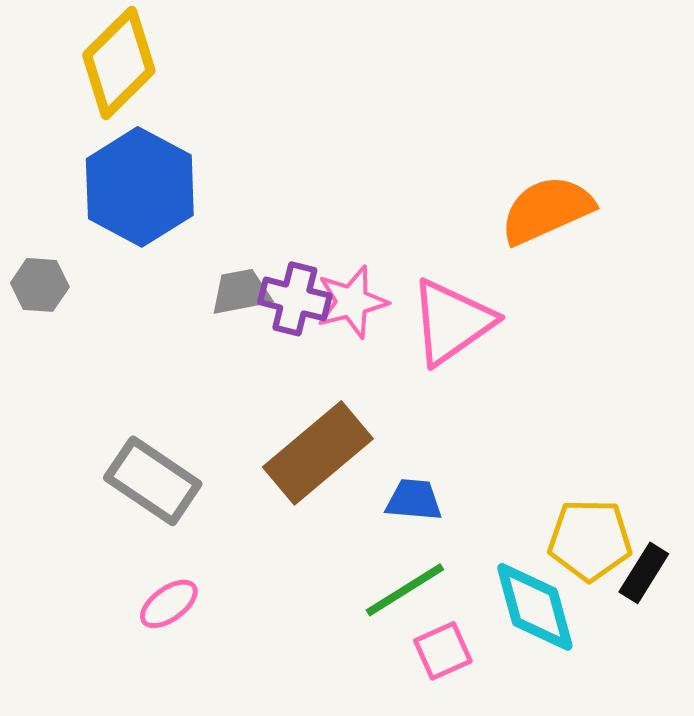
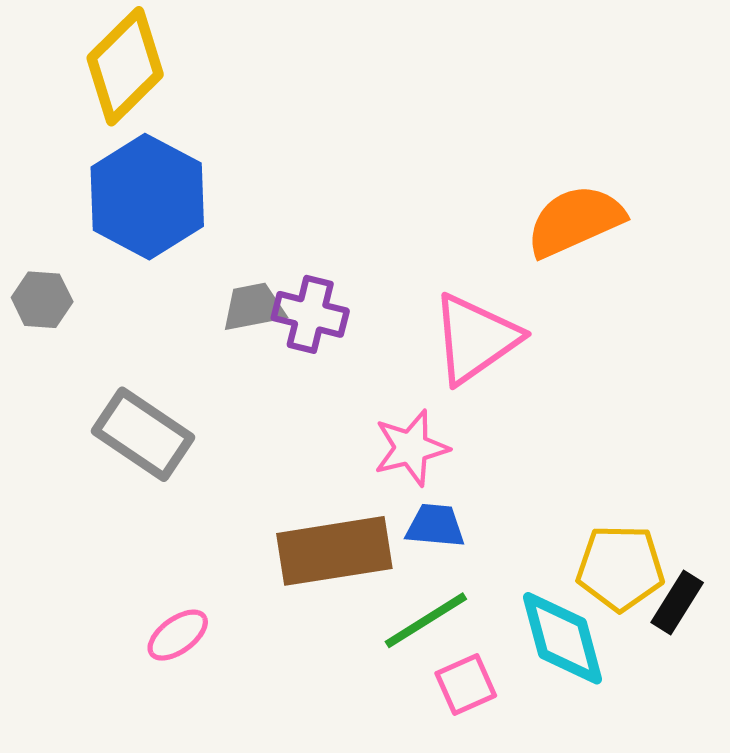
pink star: (352, 302) -> (411, 448), moved
brown rectangle: (318, 453) -> (334, 551), moved, turned 31
gray rectangle: (153, 481) -> (143, 434), moved

